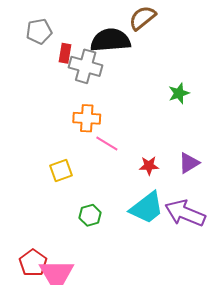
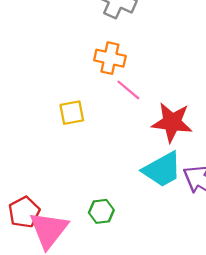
red star: (149, 166) -> (172, 122), size x1.8
green hexagon: (90, 215) -> (101, 211), moved

